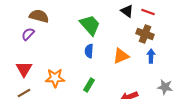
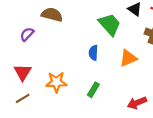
brown semicircle: (39, 16) -> (52, 15), moved
green trapezoid: (90, 25) -> (110, 24), moved

